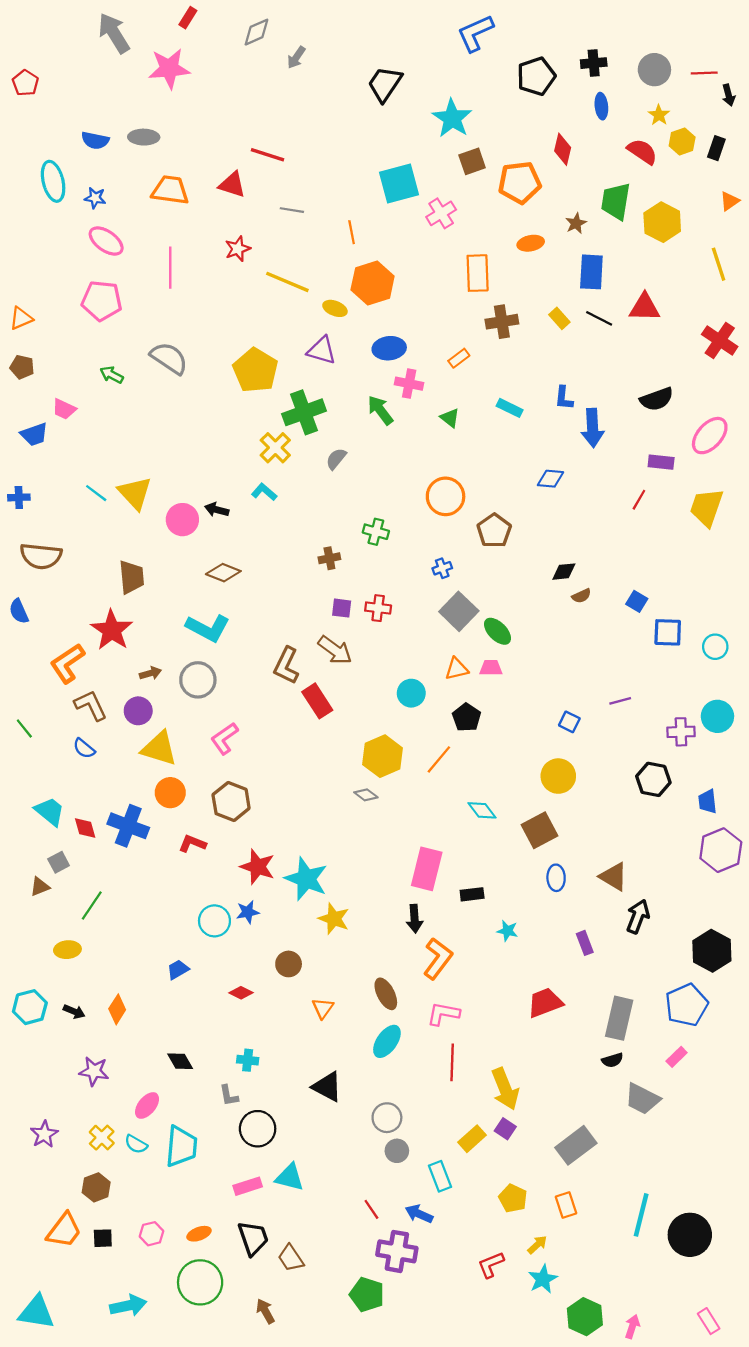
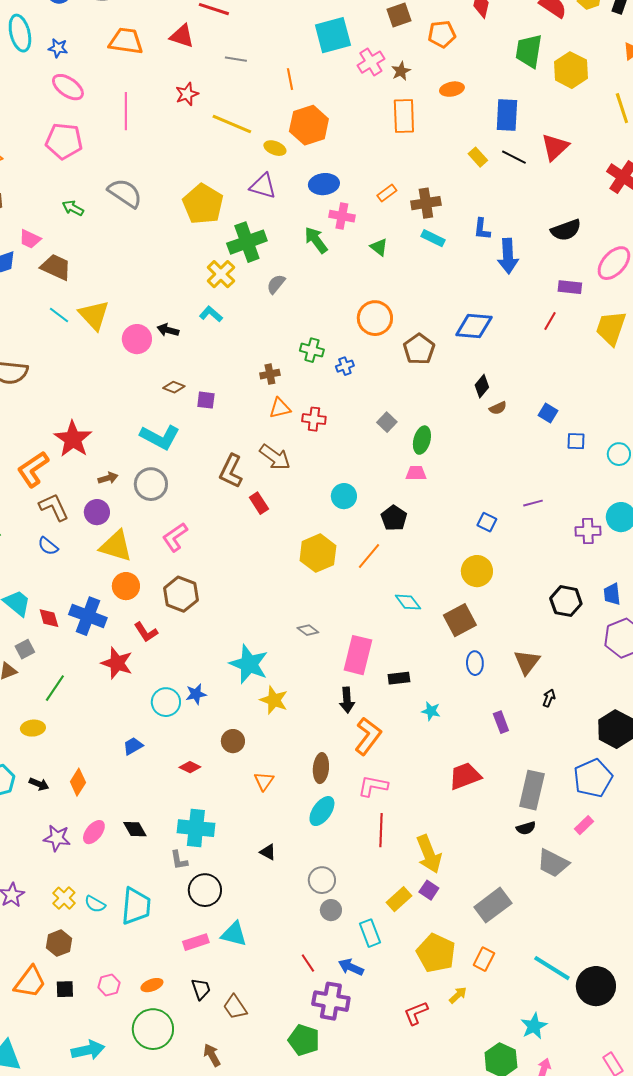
orange pentagon: (520, 182) -> (442, 34), size x0.7
brown star: (576, 223) -> (401, 71), moved
red triangle: (645, 307) -> (555, 147), turned -44
brown cross: (502, 322) -> (426, 203), moved
blue diamond: (551, 479) -> (474, 326), moved, size x1.5
blue cross: (442, 568) -> (345, 366), moved
black diamond: (564, 572) -> (482, 386), turned -45
brown diamond: (223, 573) -> (174, 387), size x0.7
brown trapezoid: (132, 577) -> (56, 267), moved, turned -60
purple square: (342, 608) -> (206, 400), moved
gray square: (459, 611) -> (387, 422), size x0.6
green ellipse: (497, 631) -> (422, 440), turned 60
blue square: (668, 632) -> (576, 441), size x0.7
orange triangle: (457, 669) -> (280, 408), moved
red rectangle: (317, 701) -> (259, 503), size x0.7
black hexagon: (653, 779) -> (566, 601), moved
gray diamond: (366, 795) -> (308, 630), moved
red L-shape: (192, 843) -> (146, 632), turned -145
red star: (258, 867) -> (117, 663), moved
brown triangle: (614, 877) -> (527, 662), turned 36
black arrow: (638, 916) -> (549, 698), size x0.6
brown ellipse: (386, 994) -> (321, 768), turned 32
cyan cross: (248, 1060) -> (196, 828), size x1.8
black triangle: (327, 1087) -> (268, 852), size x0.6
pink ellipse: (147, 1105) -> (94, 832), moved
yellow pentagon: (513, 1198) -> (436, 953), size x1.5
orange rectangle: (566, 1205) -> (484, 959), turned 45
cyan line: (641, 1215) -> (552, 968), turned -72
black trapezoid: (253, 1238) -> (201, 989), size x0.7
cyan star: (543, 1279) -> (534, 1026), moved

